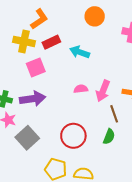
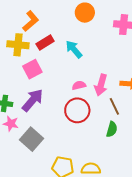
cyan arrow: (80, 52) -> (74, 49), turned 36
purple arrow: (33, 99) -> (33, 100), turned -35
red circle: (73, 136) -> (77, 110), moved

